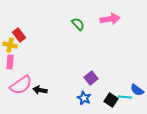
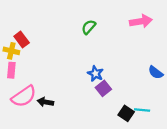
pink arrow: (110, 19) -> (141, 21), moved
green semicircle: (78, 24) -> (89, 27), turned -96
blue semicircle: (137, 90) -> (156, 72), moved
blue star: (84, 98) -> (95, 74), moved

